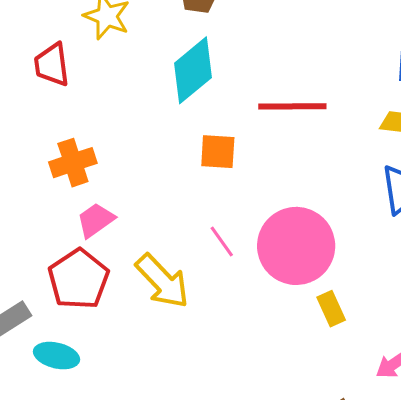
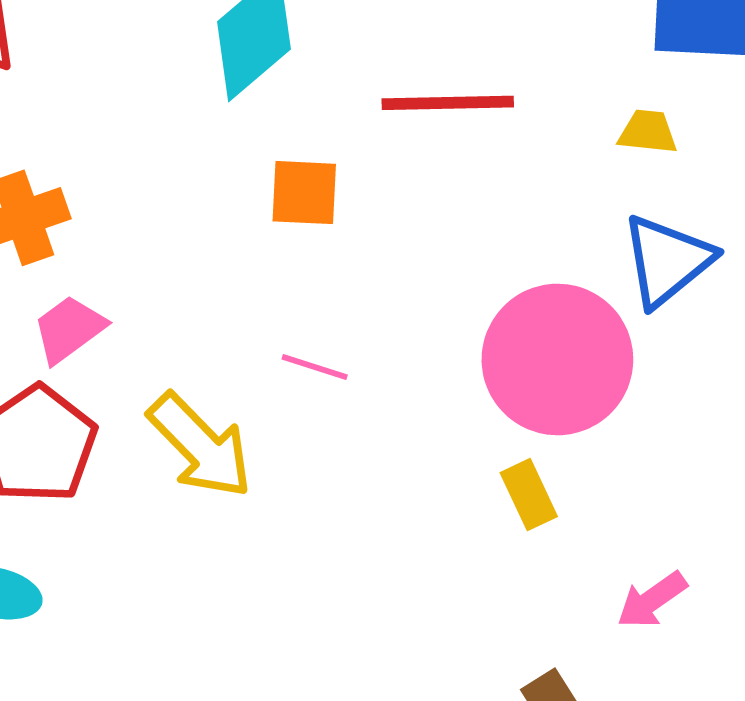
pink line: (222, 241) -> (315, 367), turned -36
pink circle: (296, 246) -> (557, 359), moved

